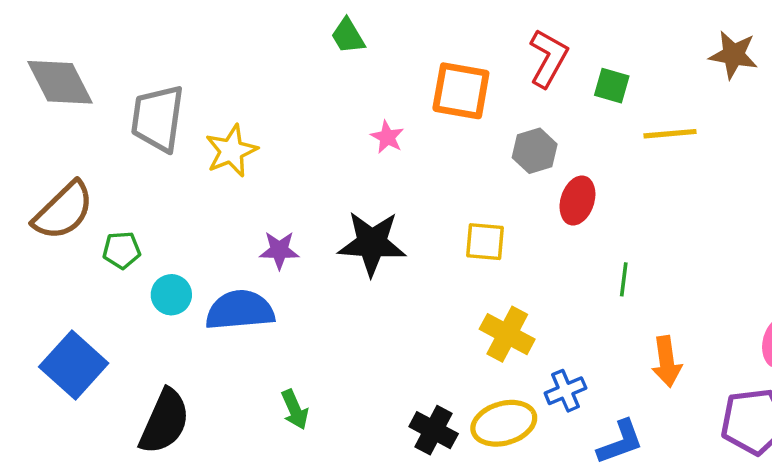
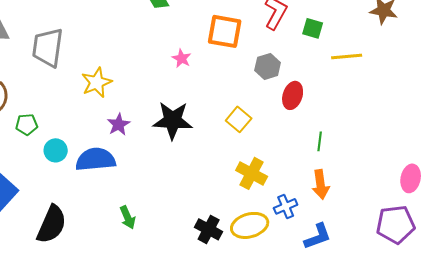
yellow star: (231, 151) -> (97, 82), moved
yellow square: (485, 242) -> (239, 119), turned 35
purple star: (279, 250) -> (119, 124), turned -30
orange arrow: (667, 362) -> (321, 184), moved

